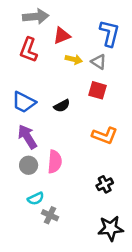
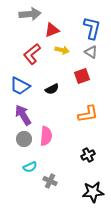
red L-shape: (29, 50) -> (32, 54), moved, turned 30
gray triangle: (99, 62) -> (91, 52), moved
red square: (98, 90) -> (82, 76), turned -35
orange L-shape: (105, 136) -> (88, 114), turned -30
gray cross: (50, 215) -> (50, 181), moved

